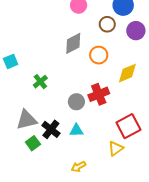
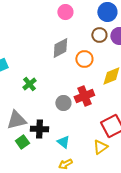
brown circle: (107, 24) -> (99, 35), moved
black cross: (51, 129) -> (39, 129), turned -36
cyan triangle: (76, 130) -> (63, 142), moved, turned 40

